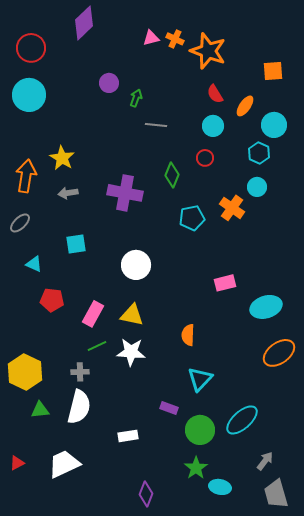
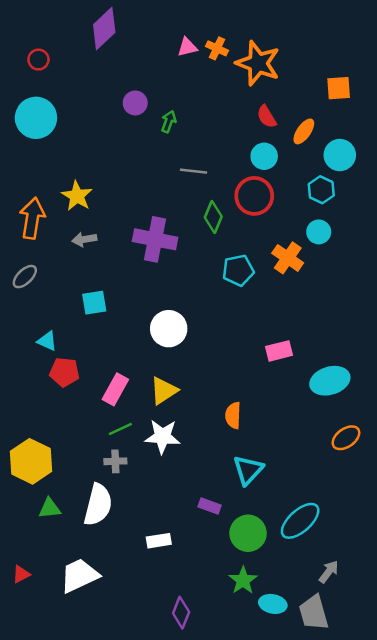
red circle: (31, 48) -> (38, 60), size x0.6
gray line: (156, 125) -> (193, 171), moved
red circle: (205, 158) -> (254, 196), size x1.8
cyan triangle: (34, 264) -> (47, 341), moved
yellow triangle: (132, 315) -> (164, 391), turned -45
orange ellipse: (279, 353) -> (346, 438), size x0.7
gray cross: (80, 372) -> (115, 461), moved
gray trapezoid: (276, 494) -> (314, 613), moved

